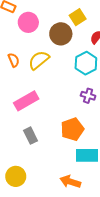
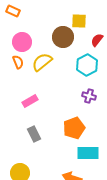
yellow square: (78, 17) -> (79, 21), turned 35
pink circle: (28, 22) -> (22, 42), moved
pink rectangle: (26, 101) -> (30, 101), size x0.7

